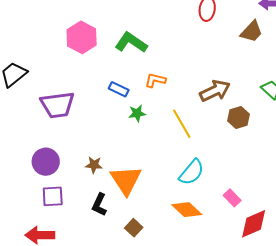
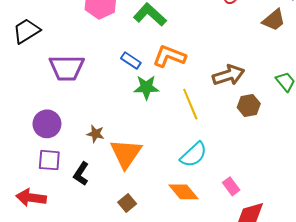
orange L-shape: (155, 80) -> (169, 56), size x1.5
green star: (137, 113) -> (146, 87), size x1.4
black L-shape: (99, 205) -> (81, 174), moved

